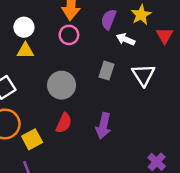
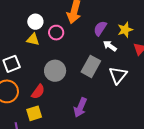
pink circle: (69, 35) -> (56, 33), moved
gray rectangle: (106, 71) -> (91, 66), size x1.5
red semicircle: (64, 123) -> (38, 92), moved
yellow square: (32, 139) -> (34, 113), moved

